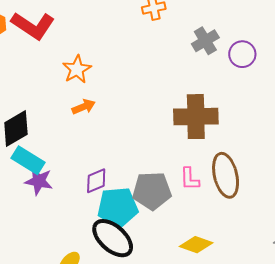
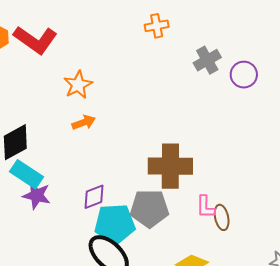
brown cross: (196, 117) -> (170, 166), moved
brown ellipse: (226, 175) -> (222, 217), moved, size x0.6
pink L-shape: (190, 179) -> (206, 207), moved

